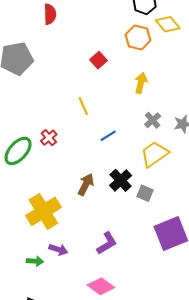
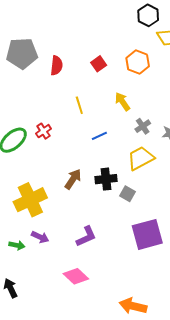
red semicircle: (50, 14) -> (57, 65), moved
orange hexagon: (138, 38) -> (138, 62), moved
yellow arrow: (141, 83) -> (122, 102), moved, turned -54
black cross: (121, 180) -> (106, 179), turned 30

